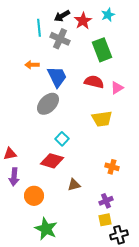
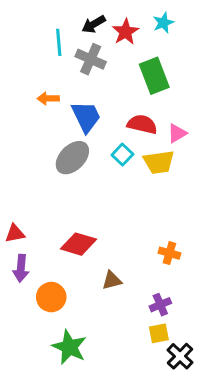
yellow trapezoid: (102, 119) -> (159, 162), moved
cyan square: (62, 139) -> (122, 155), moved
black cross: (119, 235) -> (180, 356), turned -30

